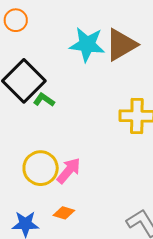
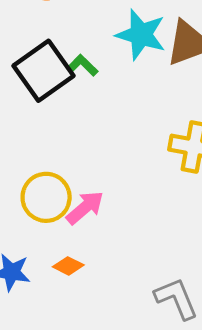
green L-shape: (44, 100) -> (83, 65), moved

